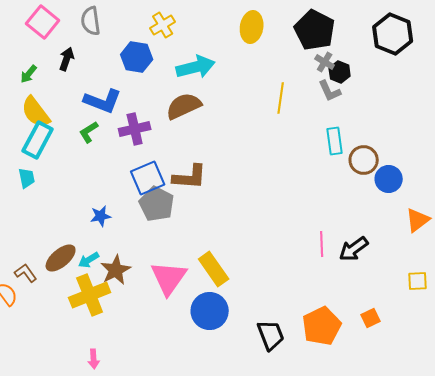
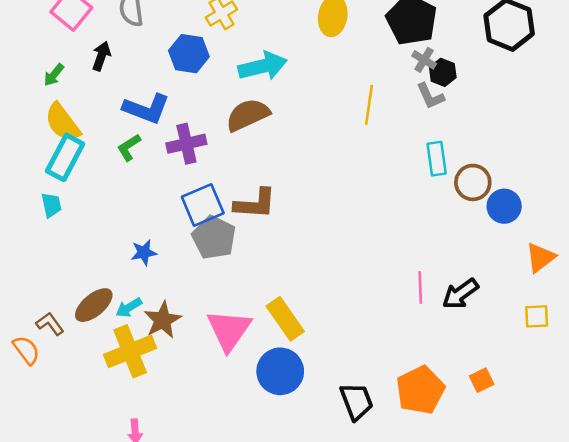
yellow square: (418, 281) -> (537, 316), moved

